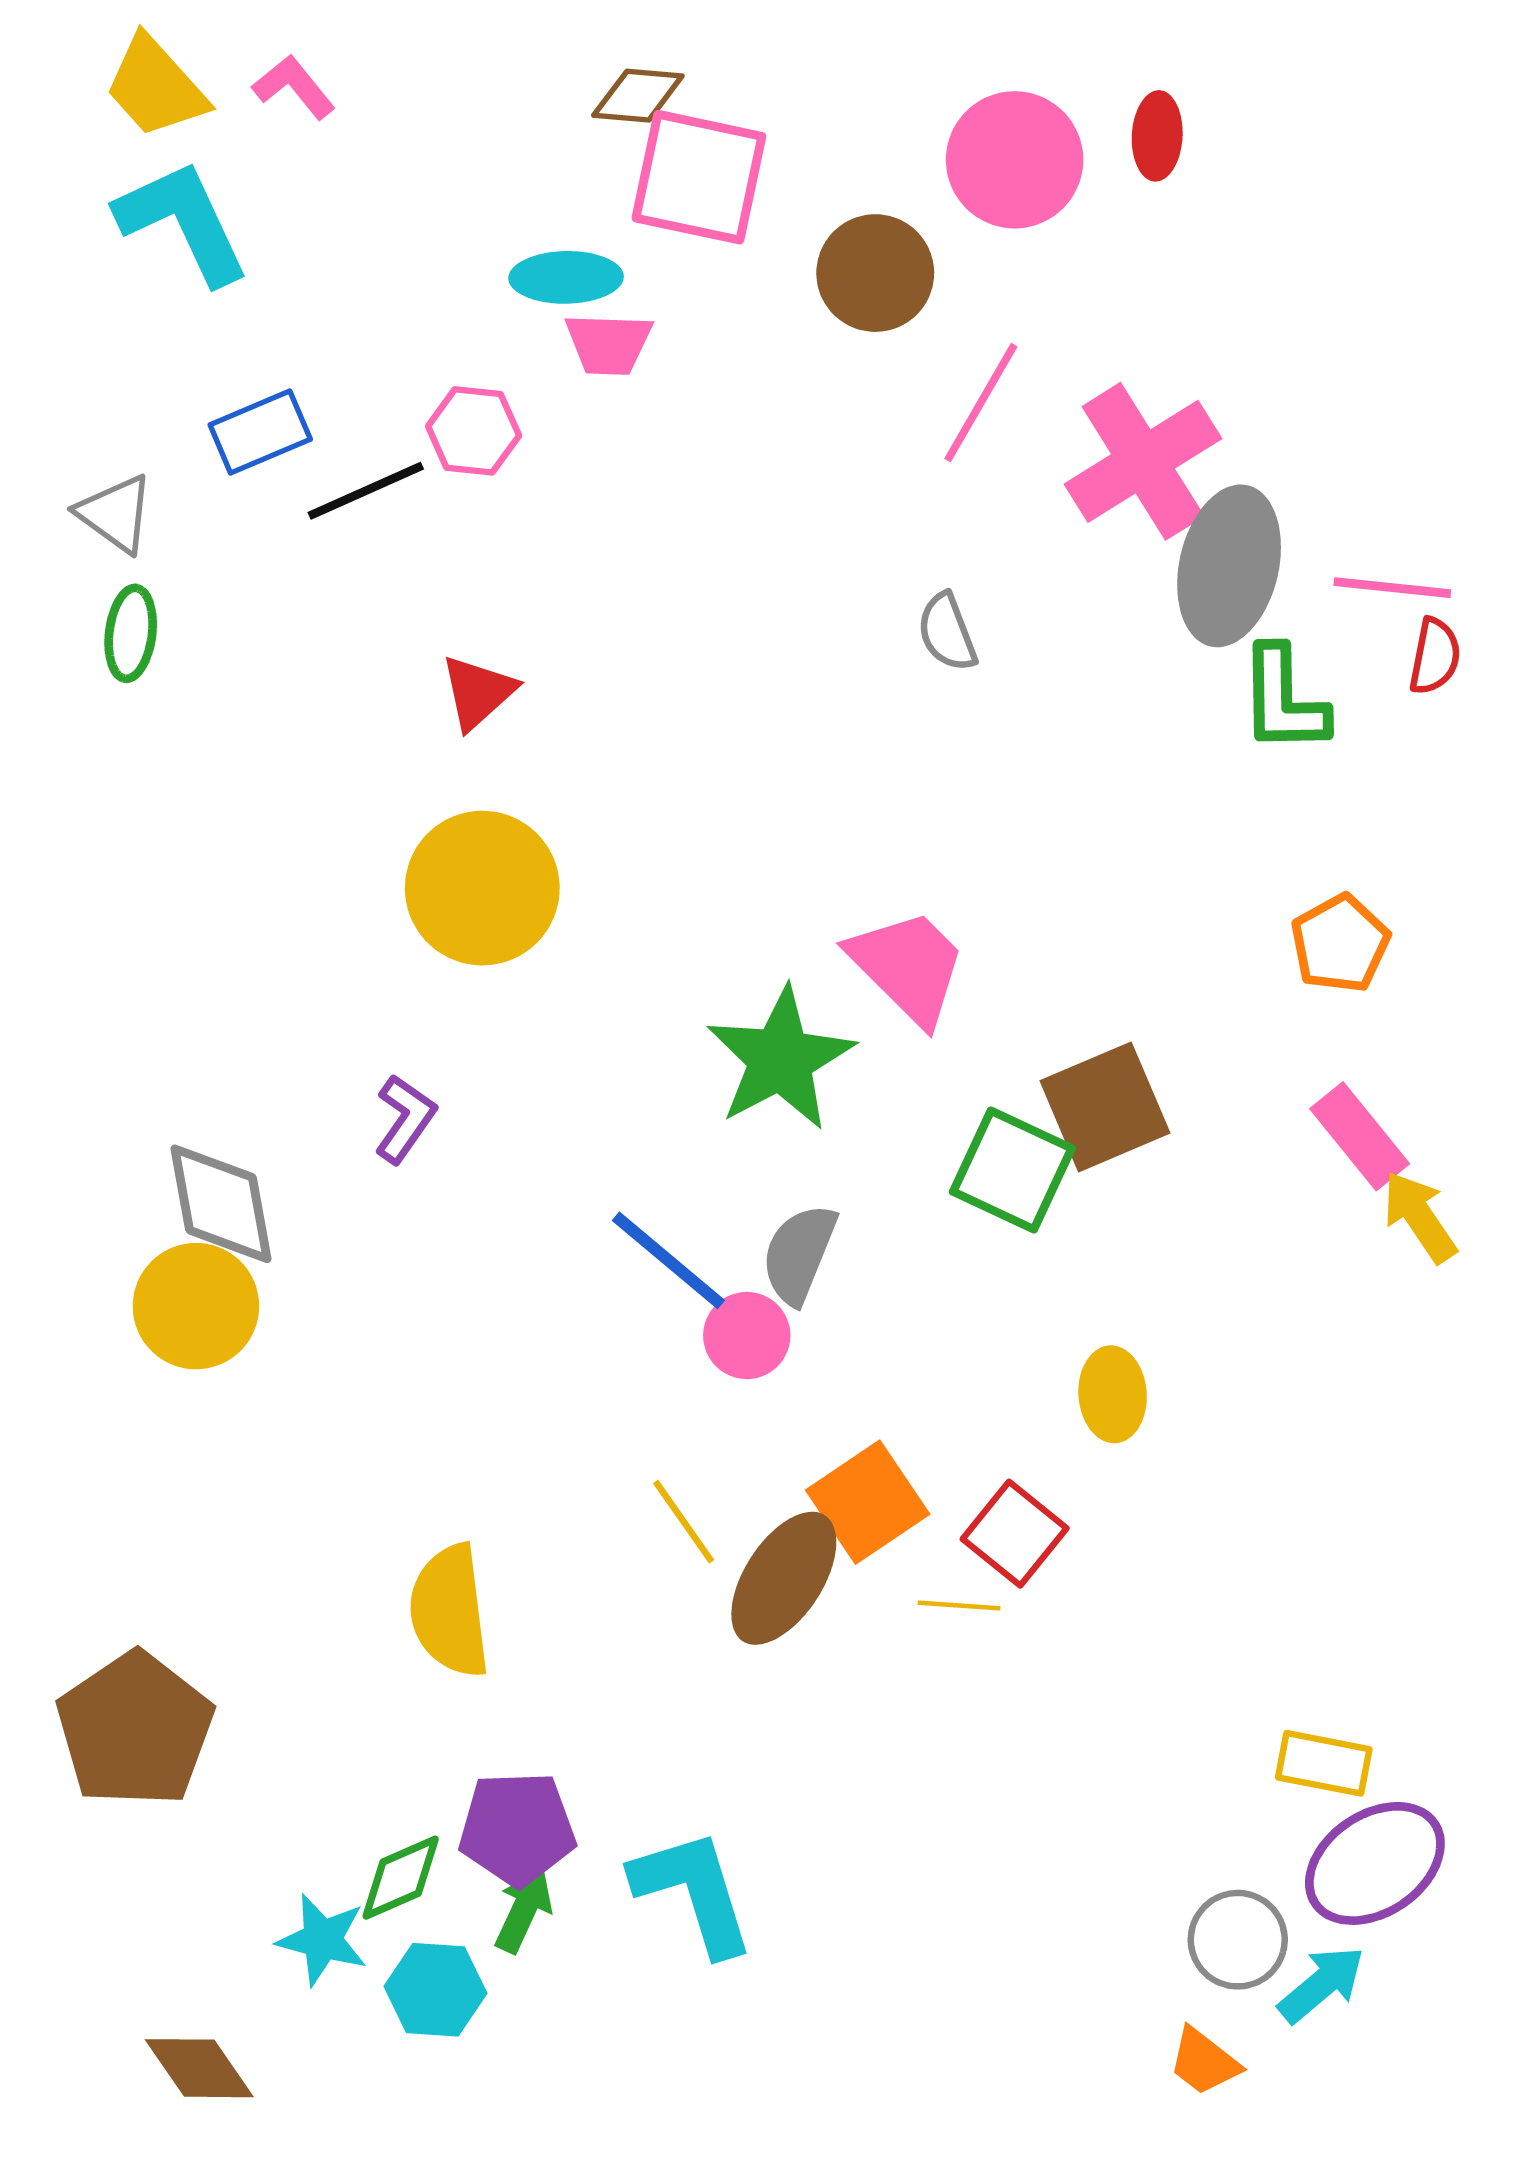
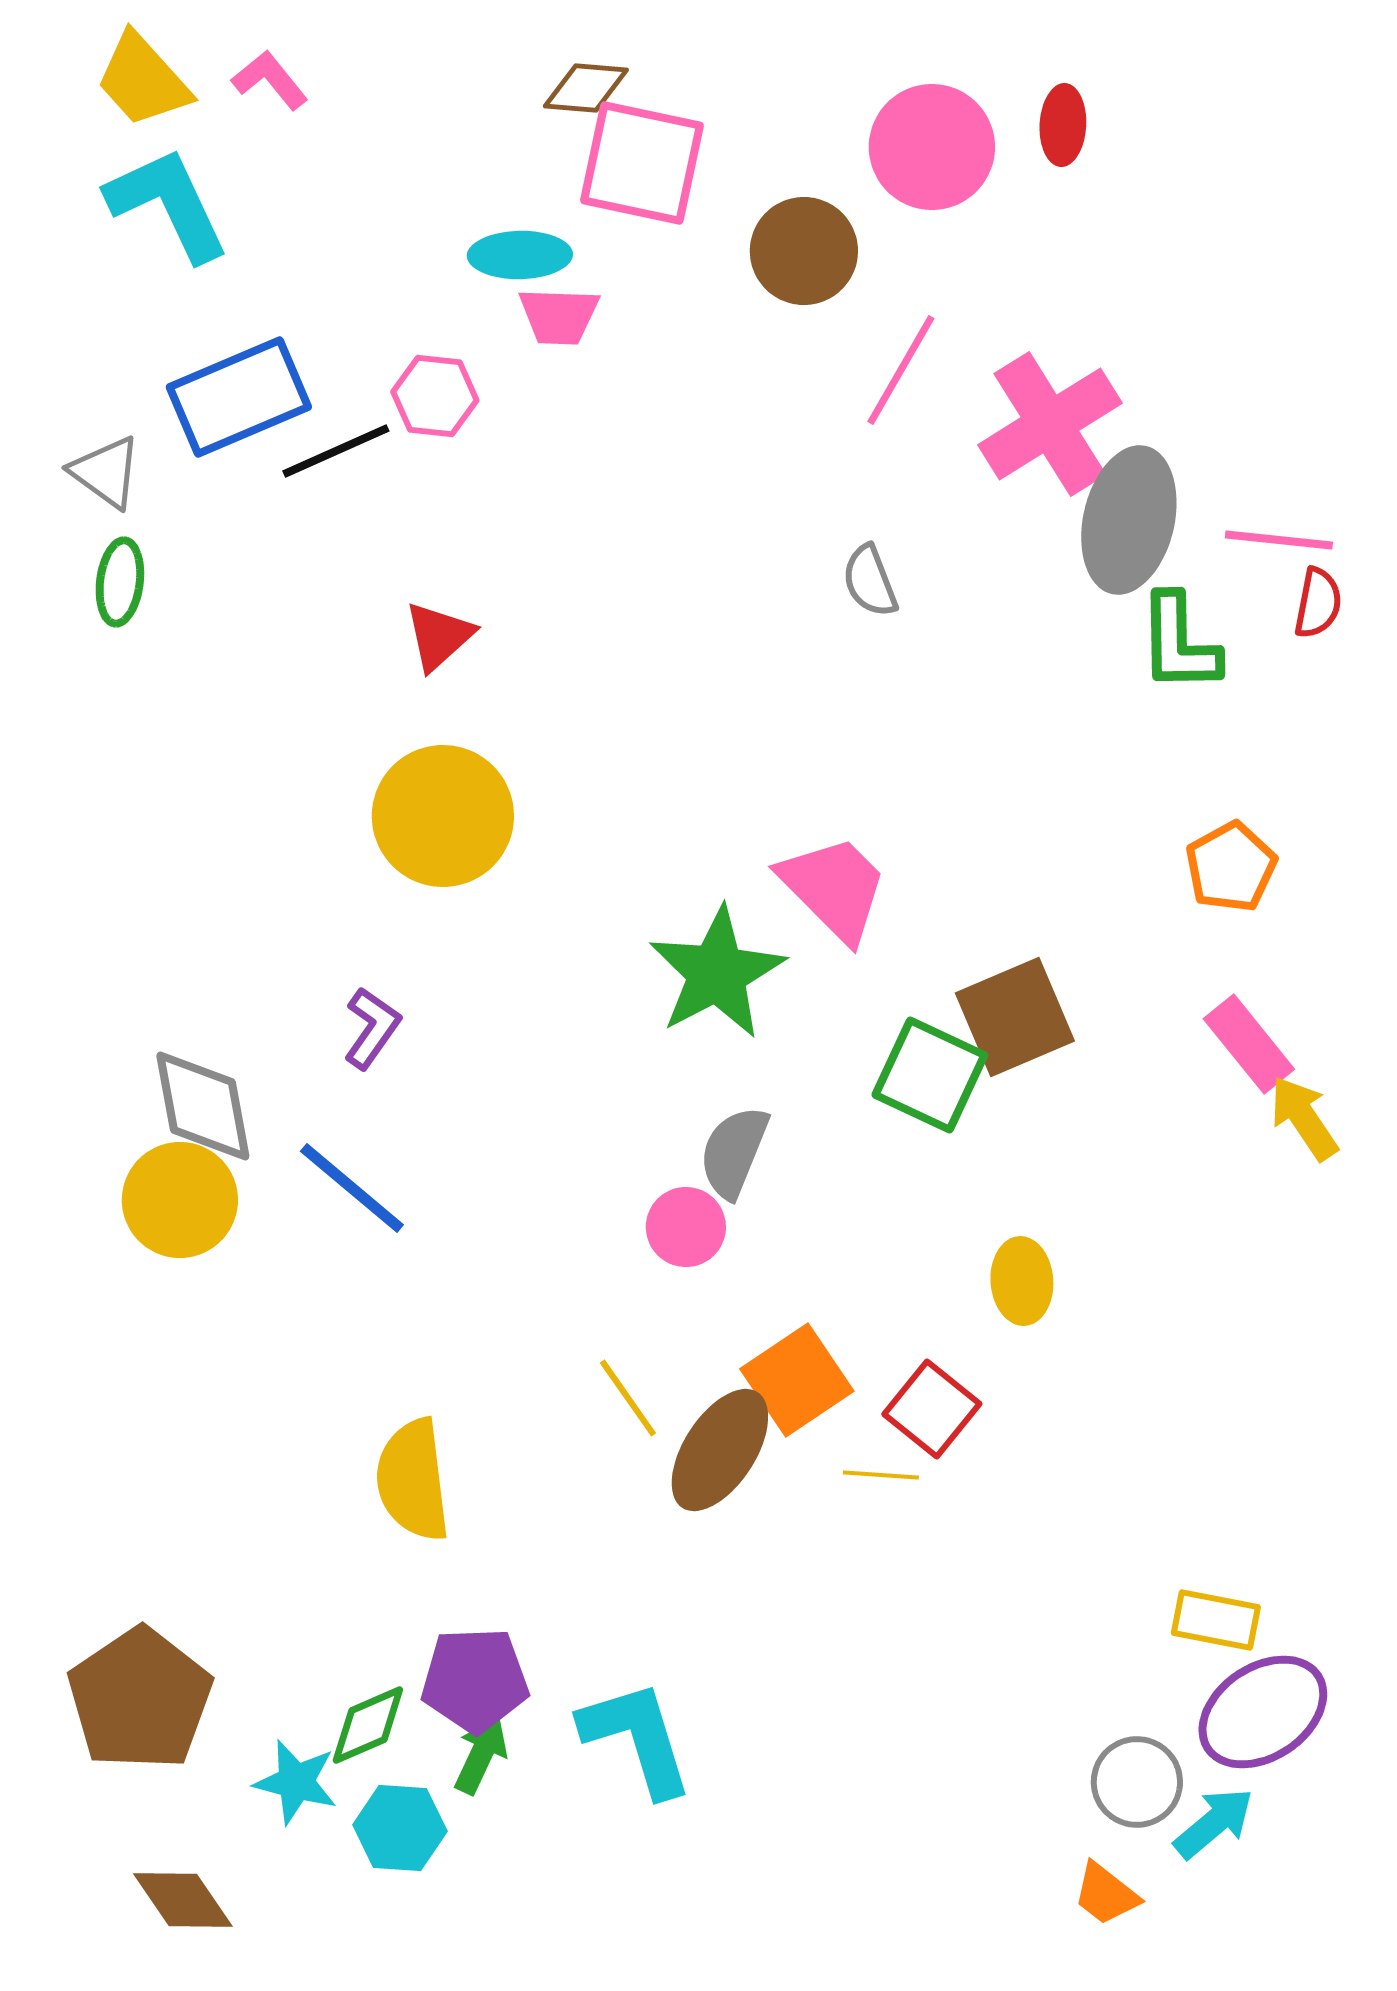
blue rectangle: (260, 432) -> (239, 397), size x1.5
blue line: (668, 1260) -> (352, 1188), moved
brown pentagon: (135, 1730) -> (140, 1699), moved

